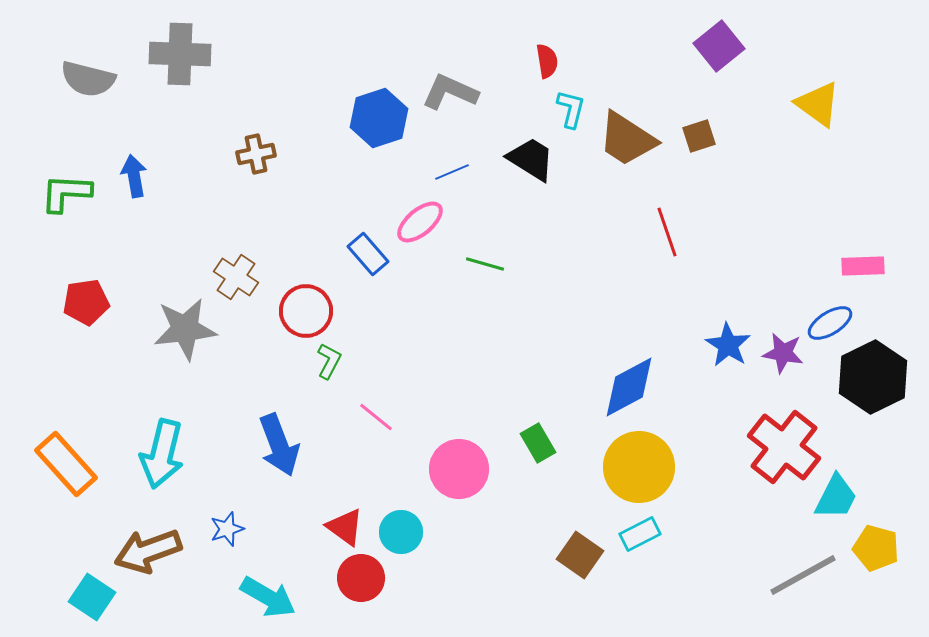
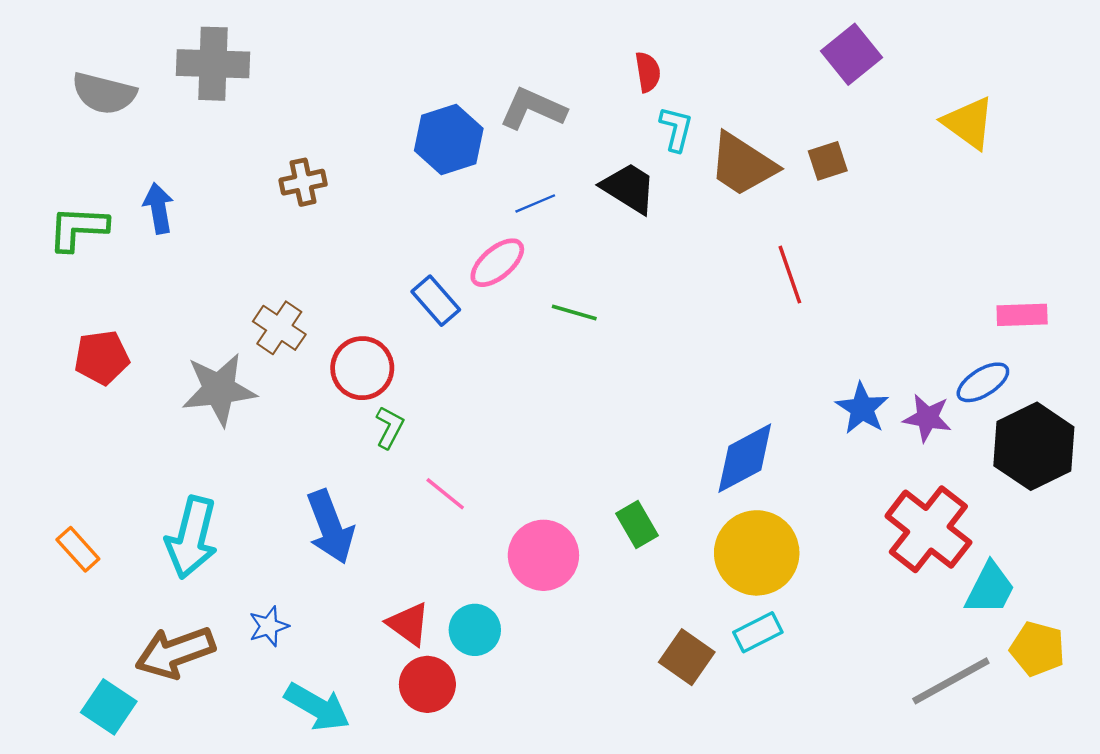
orange rectangle: (66, 464) -> (78, 549), size x0.6

